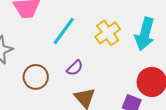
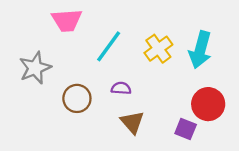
purple semicircle: (75, 68) -> (121, 88), turned -132

